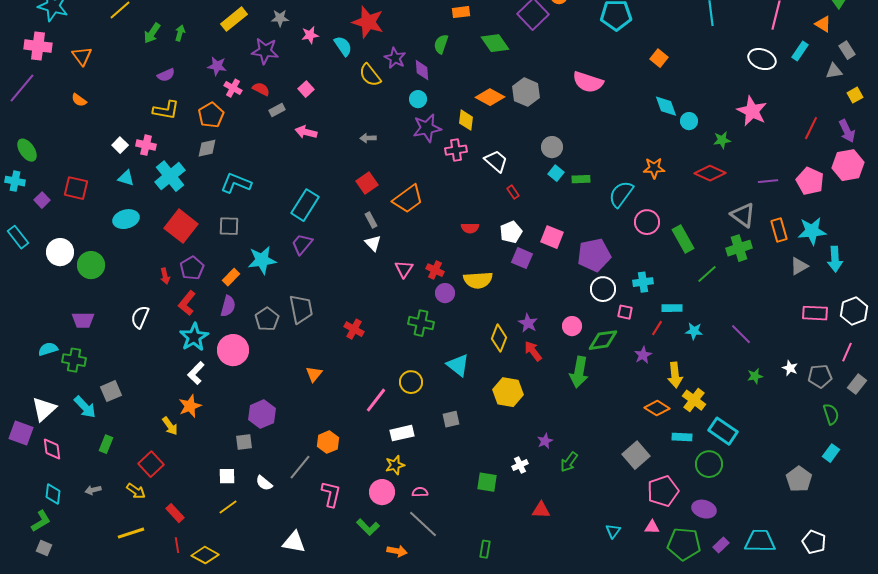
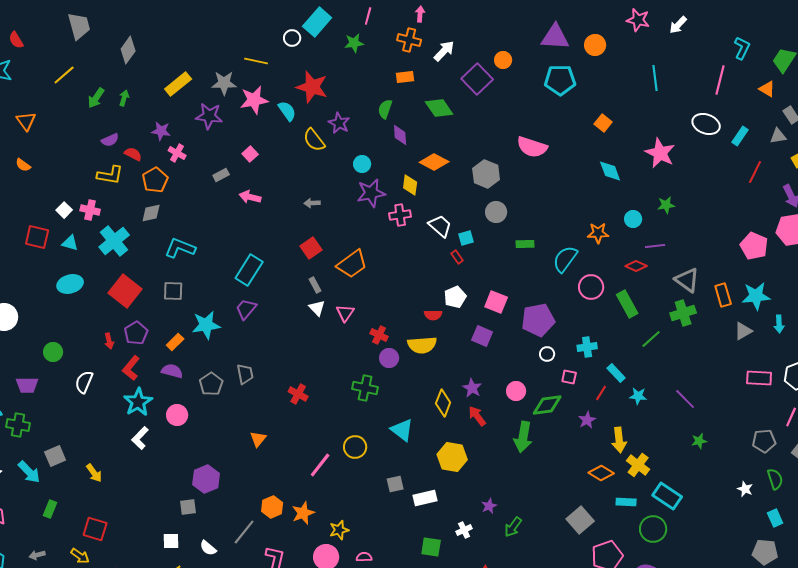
gray star: (280, 18) -> (224, 83), size x1.4
pink star: (310, 35) -> (254, 100), size x1.6
cyan rectangle: (800, 51) -> (740, 136), moved
purple diamond: (422, 70) -> (400, 135), moved
red semicircle: (261, 89) -> (133, 154), moved
gray hexagon: (526, 92) -> (486, 174), moved
pink star: (752, 111) -> (660, 153), moved
cyan circle: (689, 121) -> (633, 219), moved
red line: (811, 128) -> (755, 172), moved
cyan square: (556, 173) -> (466, 238), moved, turned 35
red diamond: (710, 173) -> (636, 266), moved, size x0.7
purple line: (768, 181) -> (655, 246), moved
red square: (76, 188) -> (37, 237), moved
red semicircle: (470, 228) -> (433, 315), moved
purple square: (522, 258) -> (482, 336), moved
cyan arrow: (835, 259) -> (779, 324), size x0.7
green circle: (91, 265) -> (53, 352), moved, size x0.7
pink triangle: (404, 269) -> (345, 313), moved
white circle: (603, 289) -> (547, 354), size x0.6
purple semicircle: (228, 306) -> (172, 371), turned -90
cyan rectangle: (672, 308) -> (616, 373), turned 48
gray trapezoid: (301, 309) -> (245, 374), size x0.7
pink circle: (233, 350) -> (177, 415), size x0.7
white star: (790, 368) -> (745, 489), moved
orange star: (190, 406) -> (303, 513), moved
yellow arrow: (170, 426) -> (94, 473), moved
white rectangle: (402, 433) -> (425, 498), moved
cyan rectangle: (831, 453) -> (775, 518), turned -60
red square: (151, 464) -> (95, 529), turned -30
gray pentagon: (799, 479) -> (765, 552), moved, turned -30

